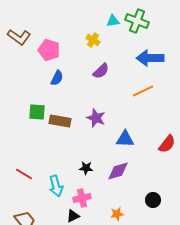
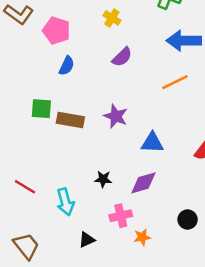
pink cross: (82, 198) -> (121, 216), moved

